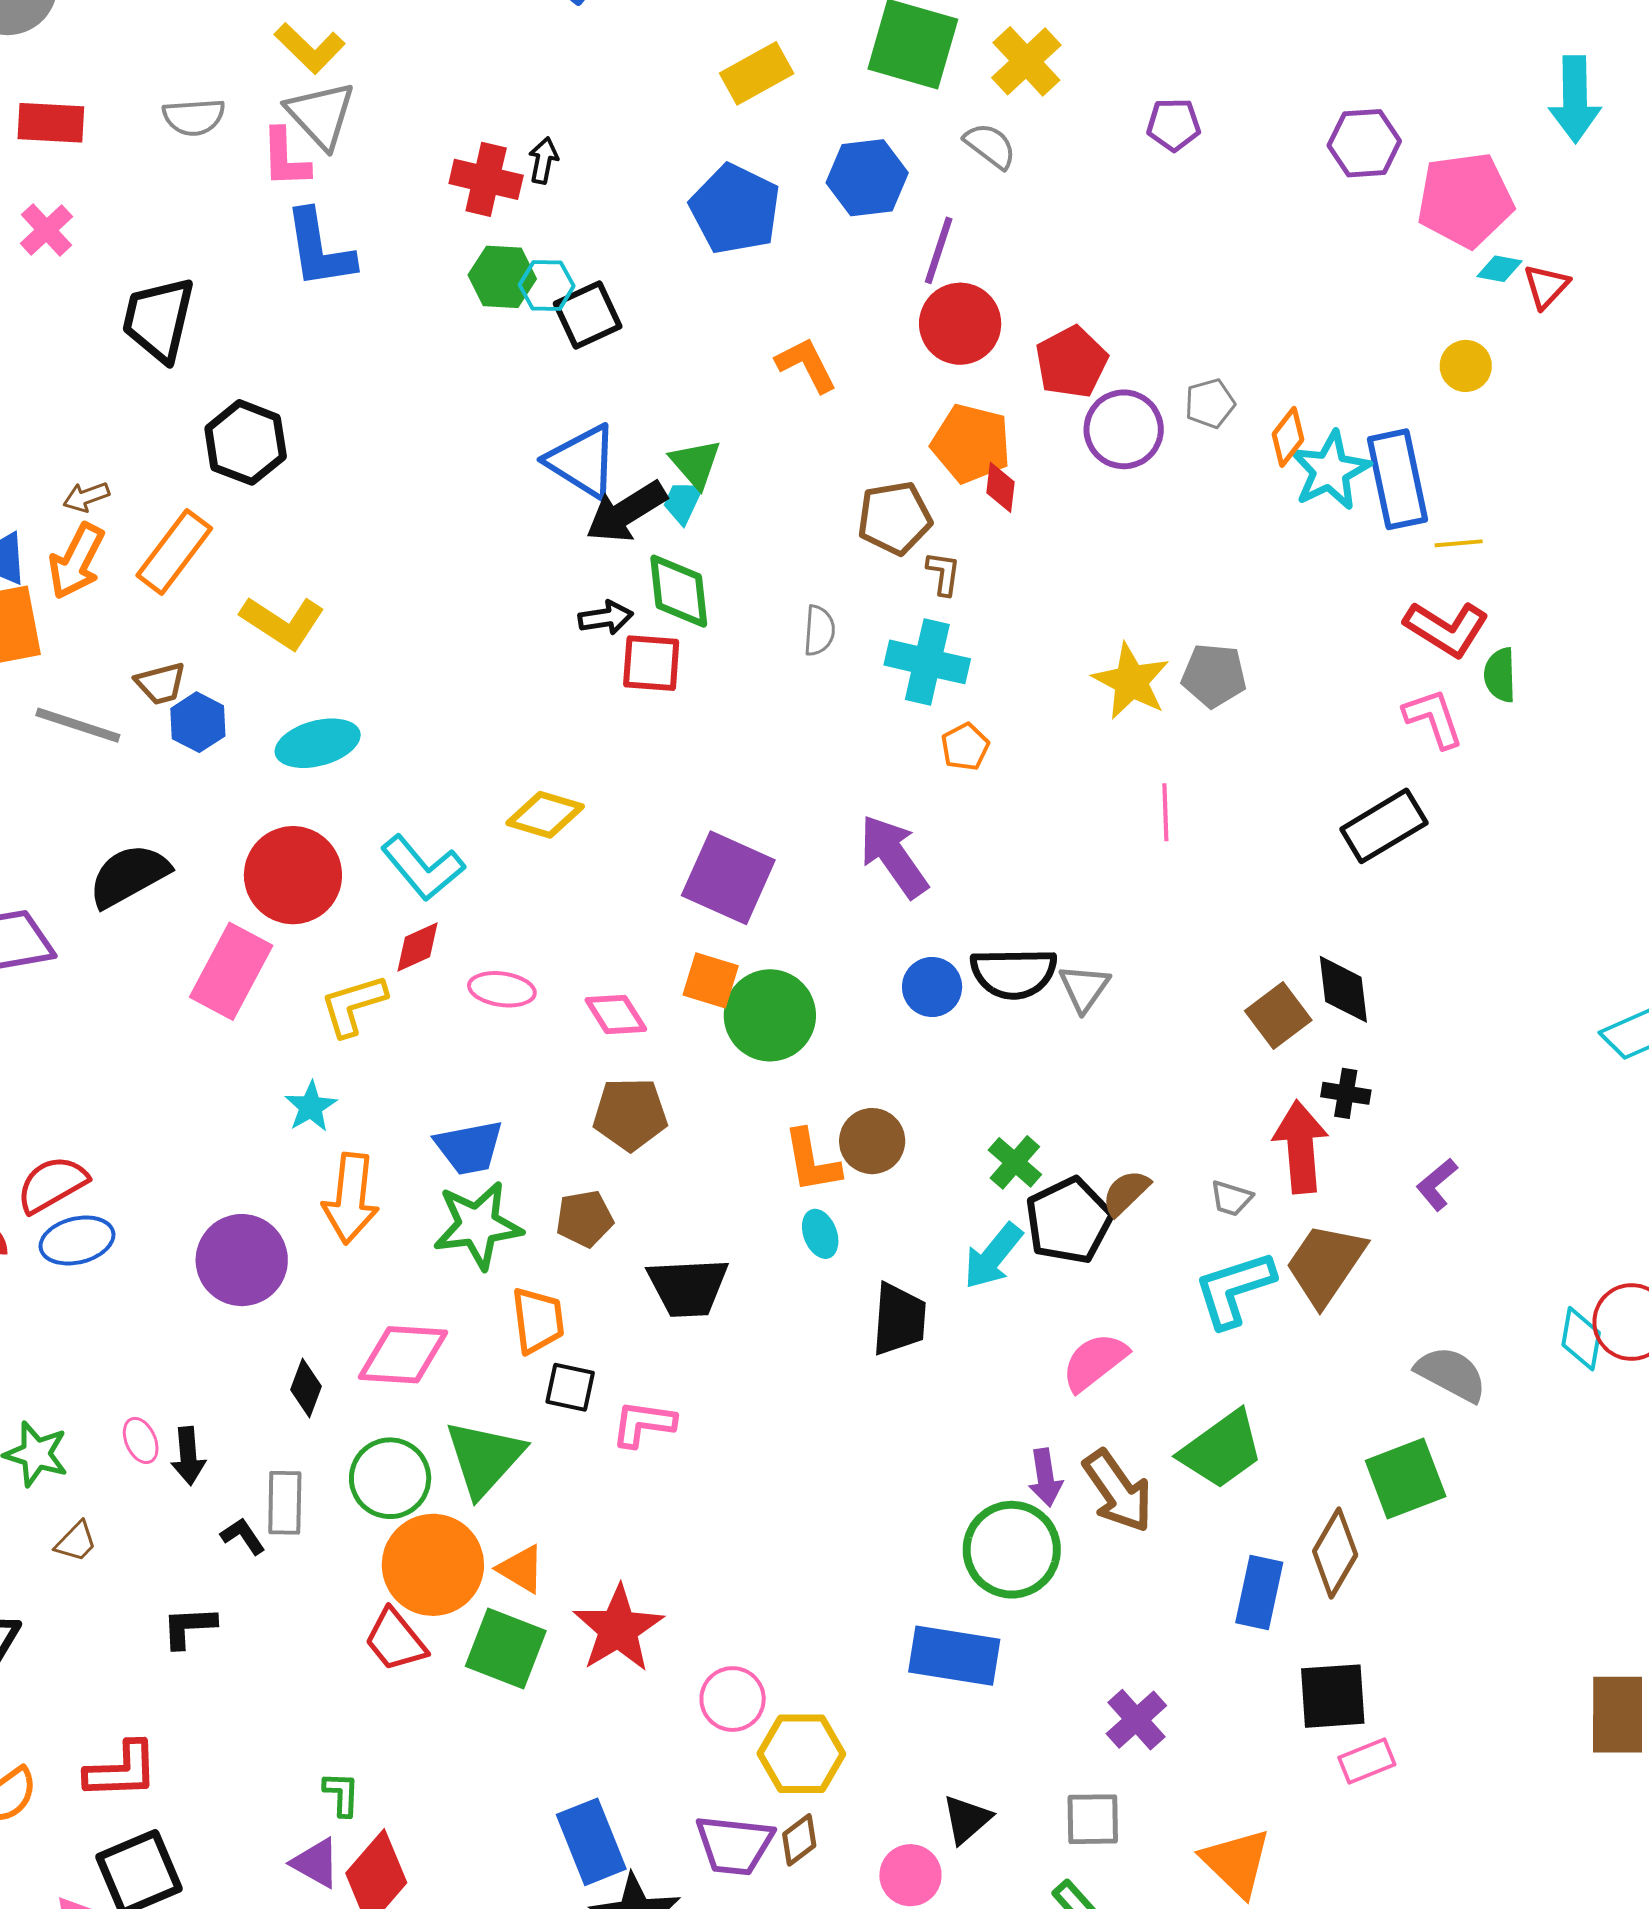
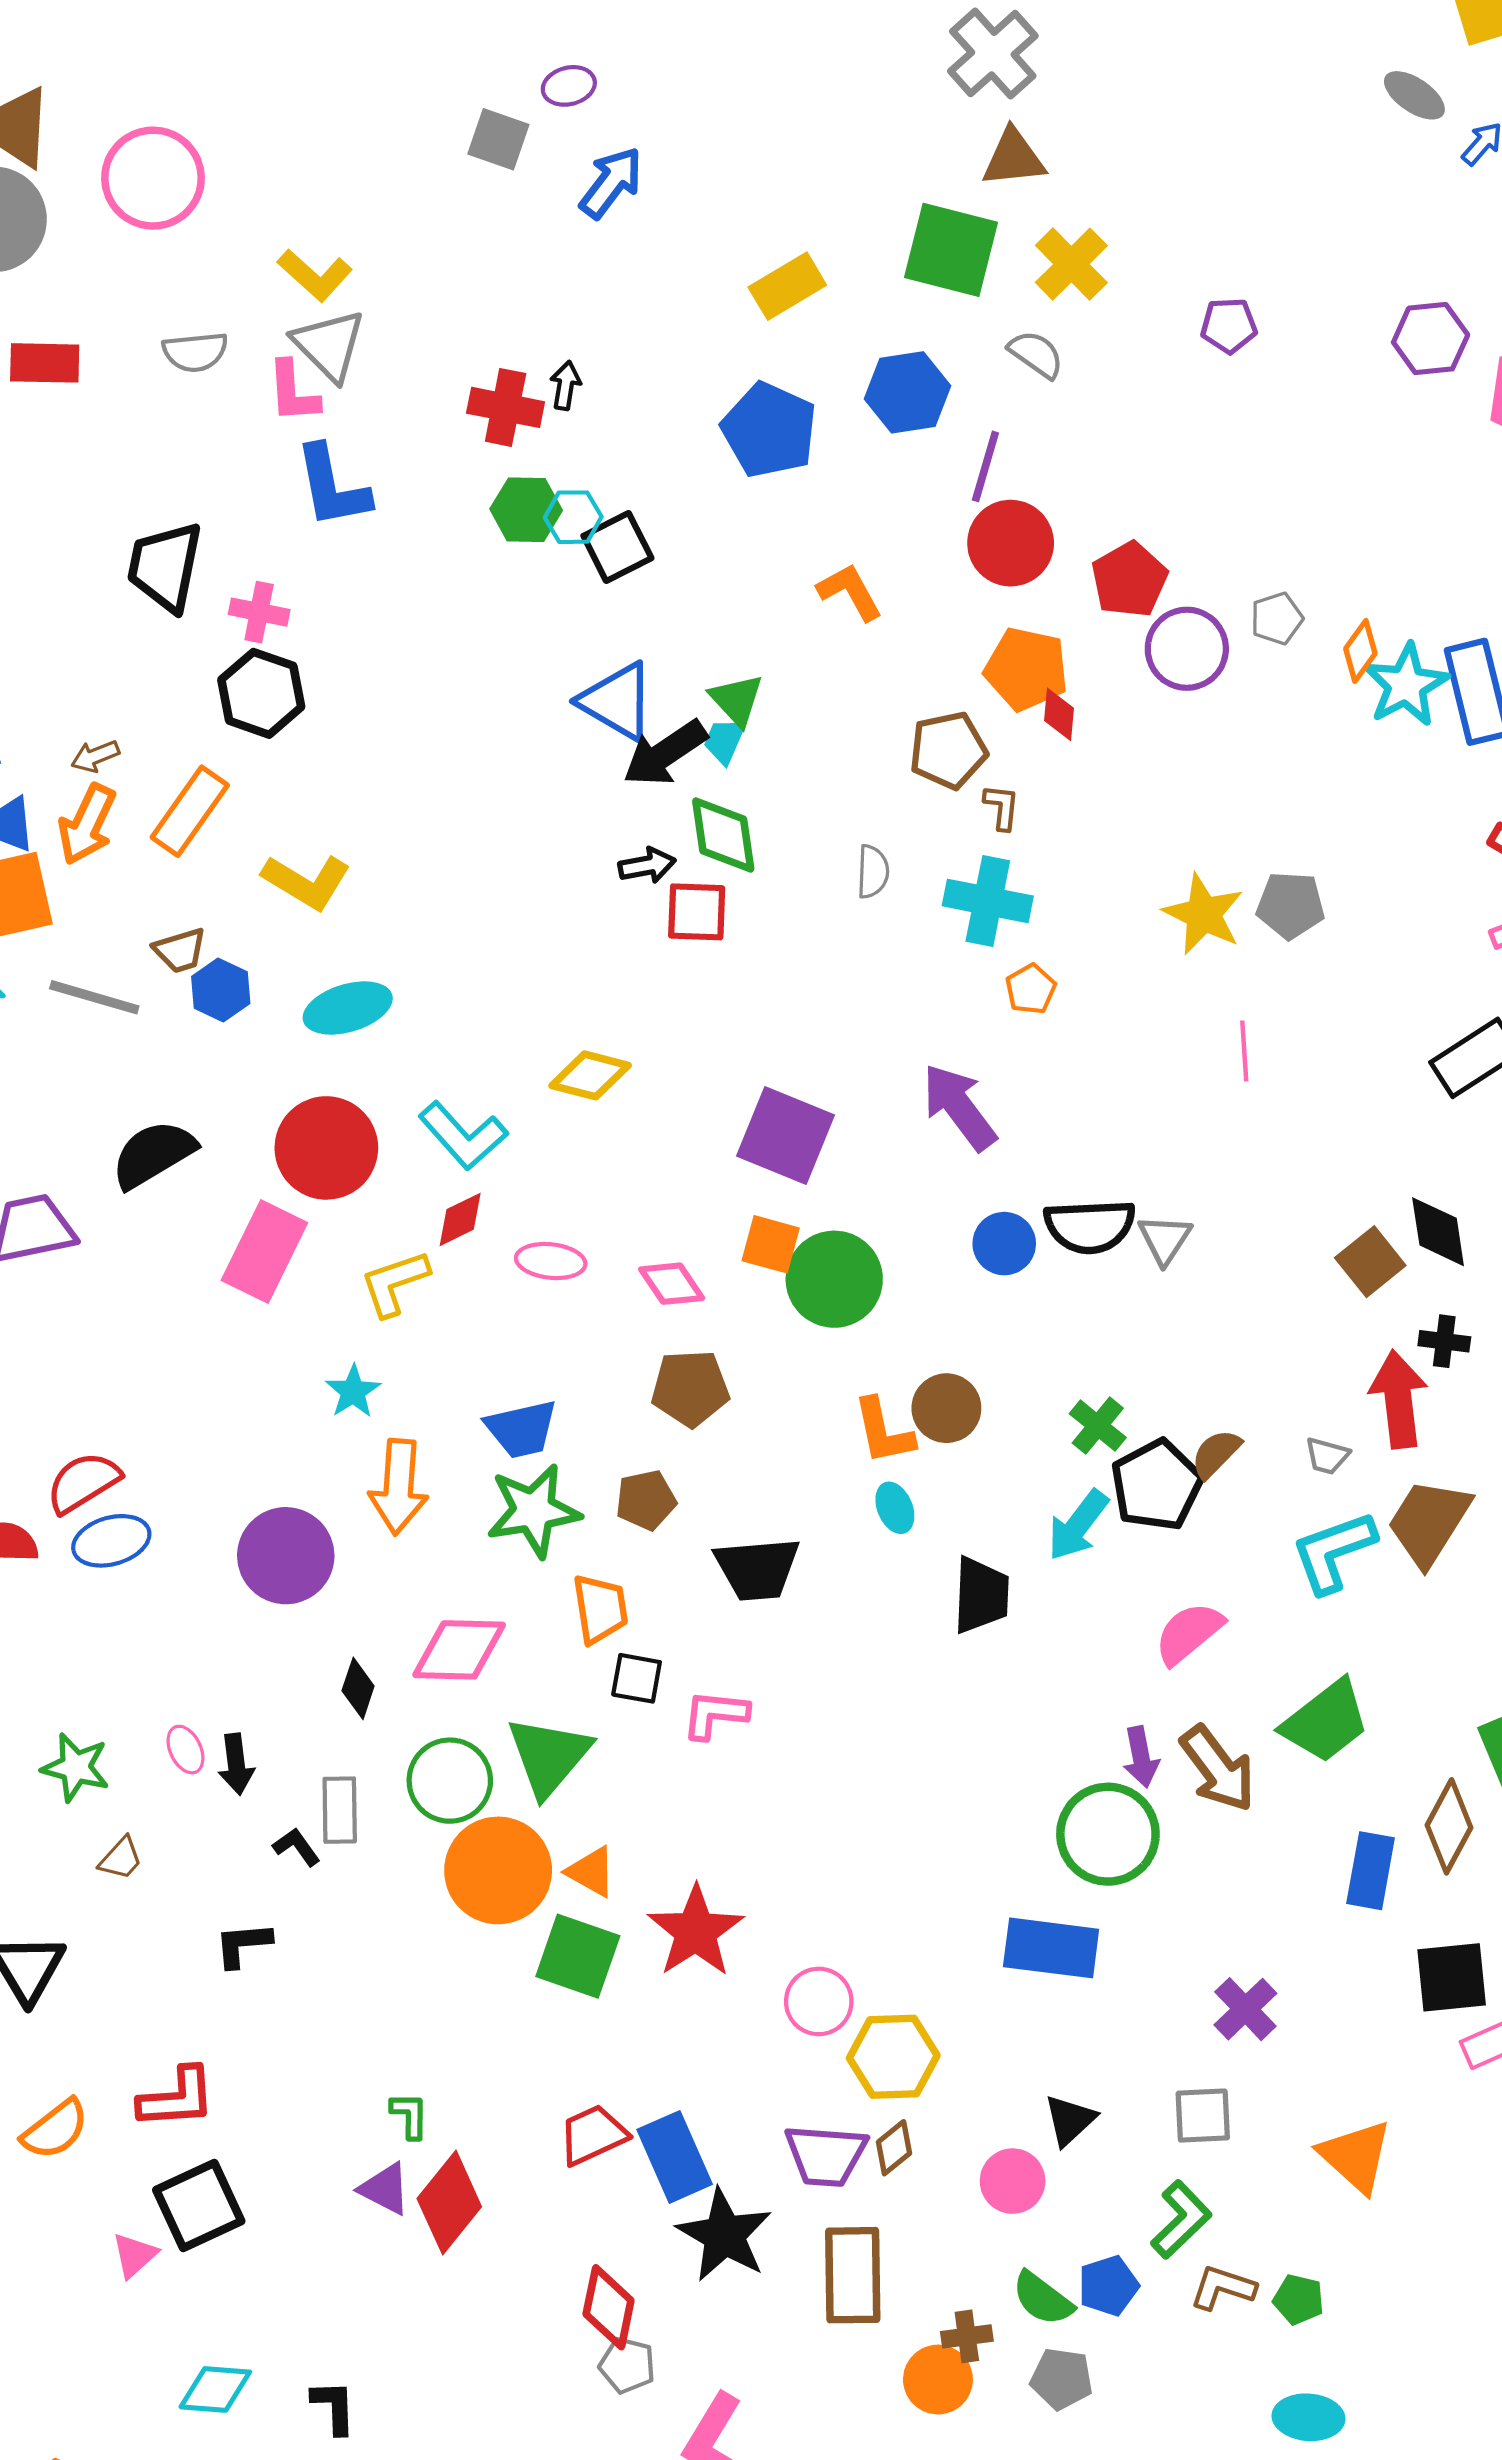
pink cross: (46, 230) -> (259, 612), moved, turned -34
red trapezoid: (395, 1640) -> (593, 2135), moved, turned 106

